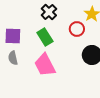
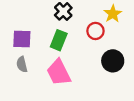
green rectangle: (45, 37) -> (59, 40), turned 54

